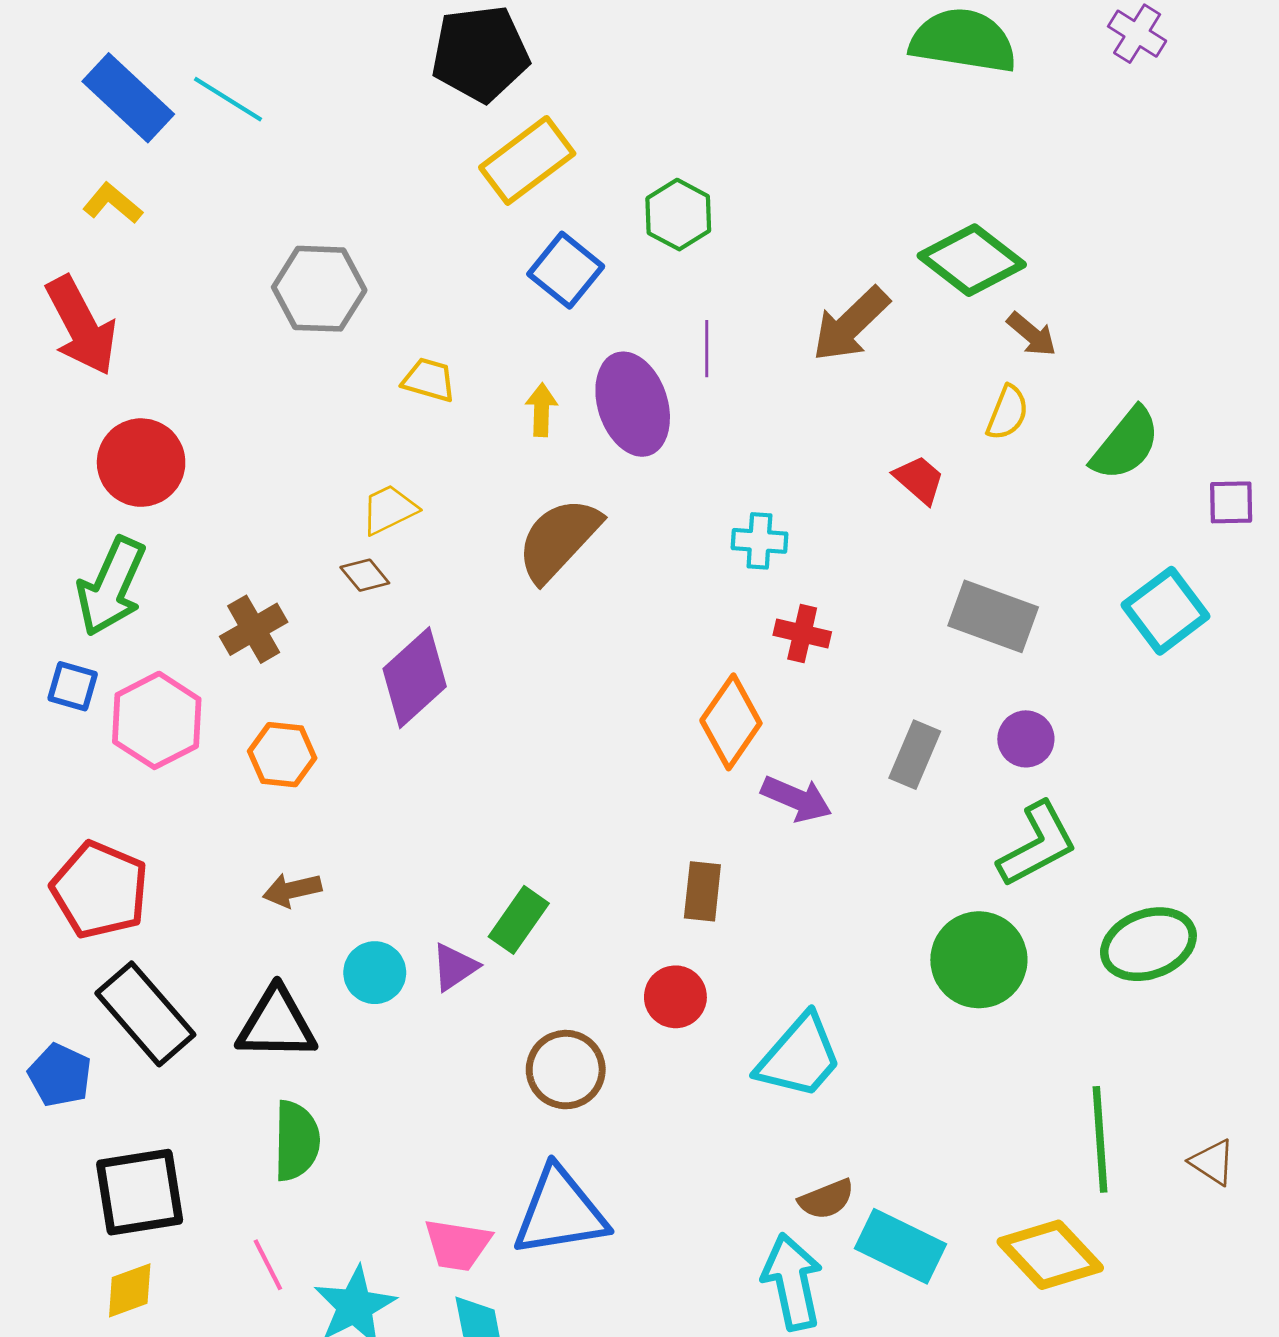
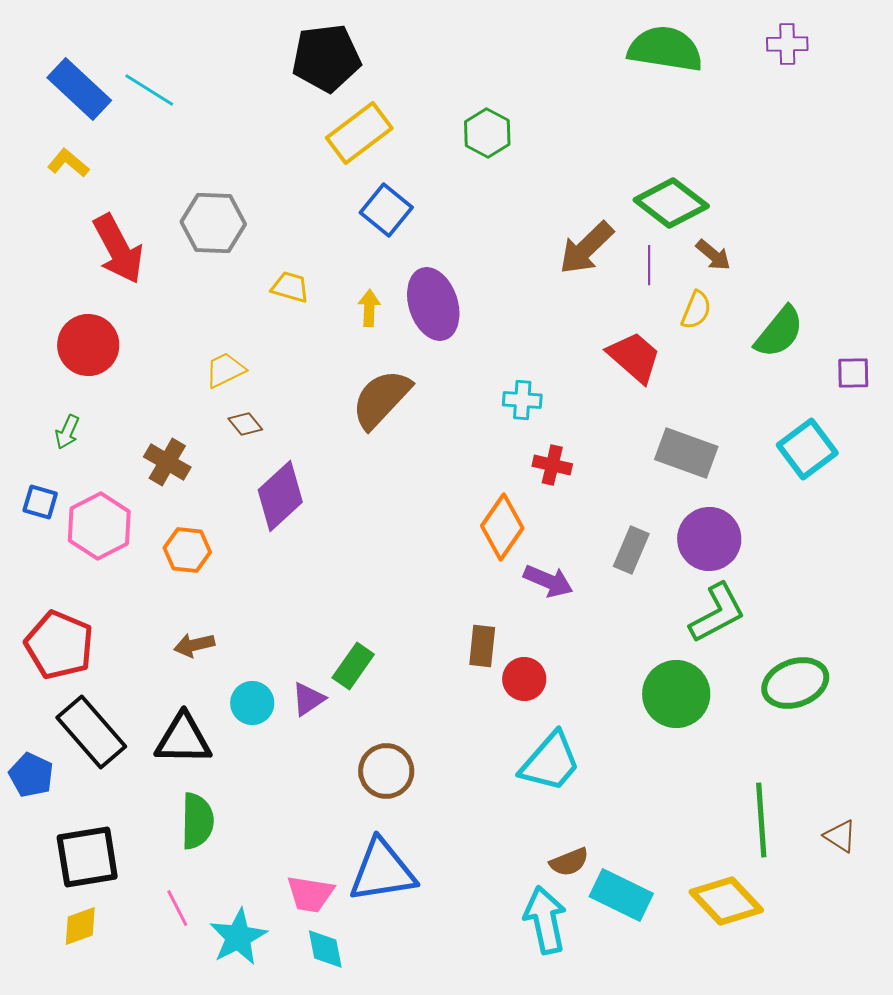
purple cross: (1137, 34) -> (787, 44), turned -33
green hexagon: (678, 215) -> (487, 133), moved
red arrow: (81, 326) -> (118, 249), moved
purple line: (707, 349) -> (649, 265), moved
red trapezoid: (919, 480) -> (634, 357), size x1.5
yellow trapezoid: (389, 510) -> (225, 370), moved
green arrow: (111, 586) -> (67, 432), size x0.5
brown cross: (254, 629) -> (167, 462), turned -30
purple circle: (1026, 739) -> (709, 539), size x1.6
red circle: (675, 997) -> (524, 679), moved

